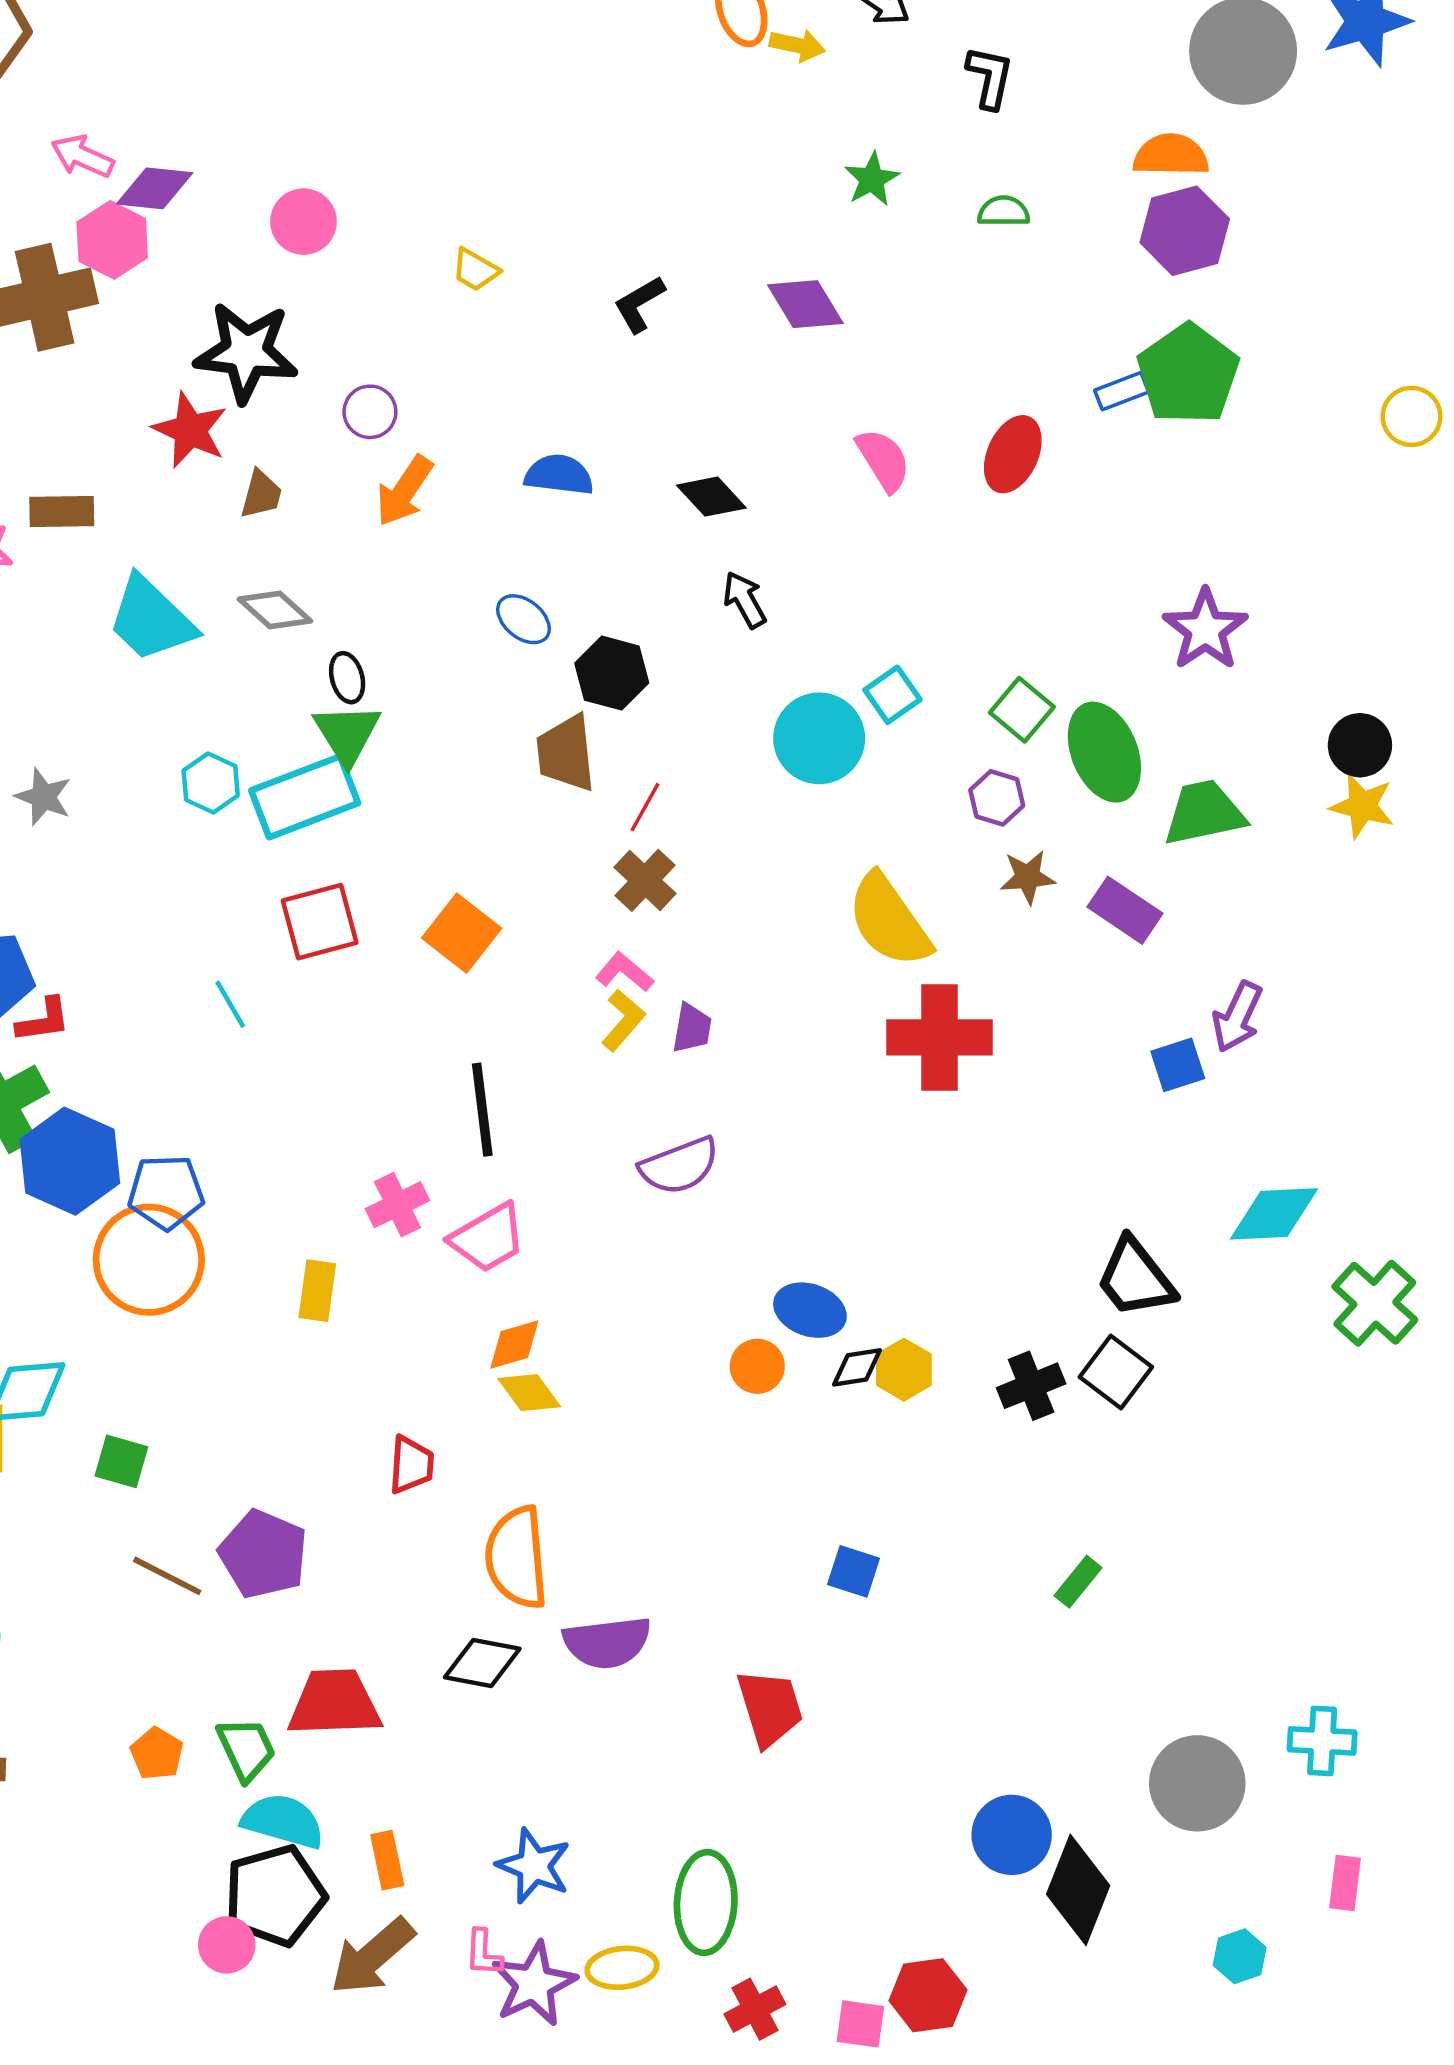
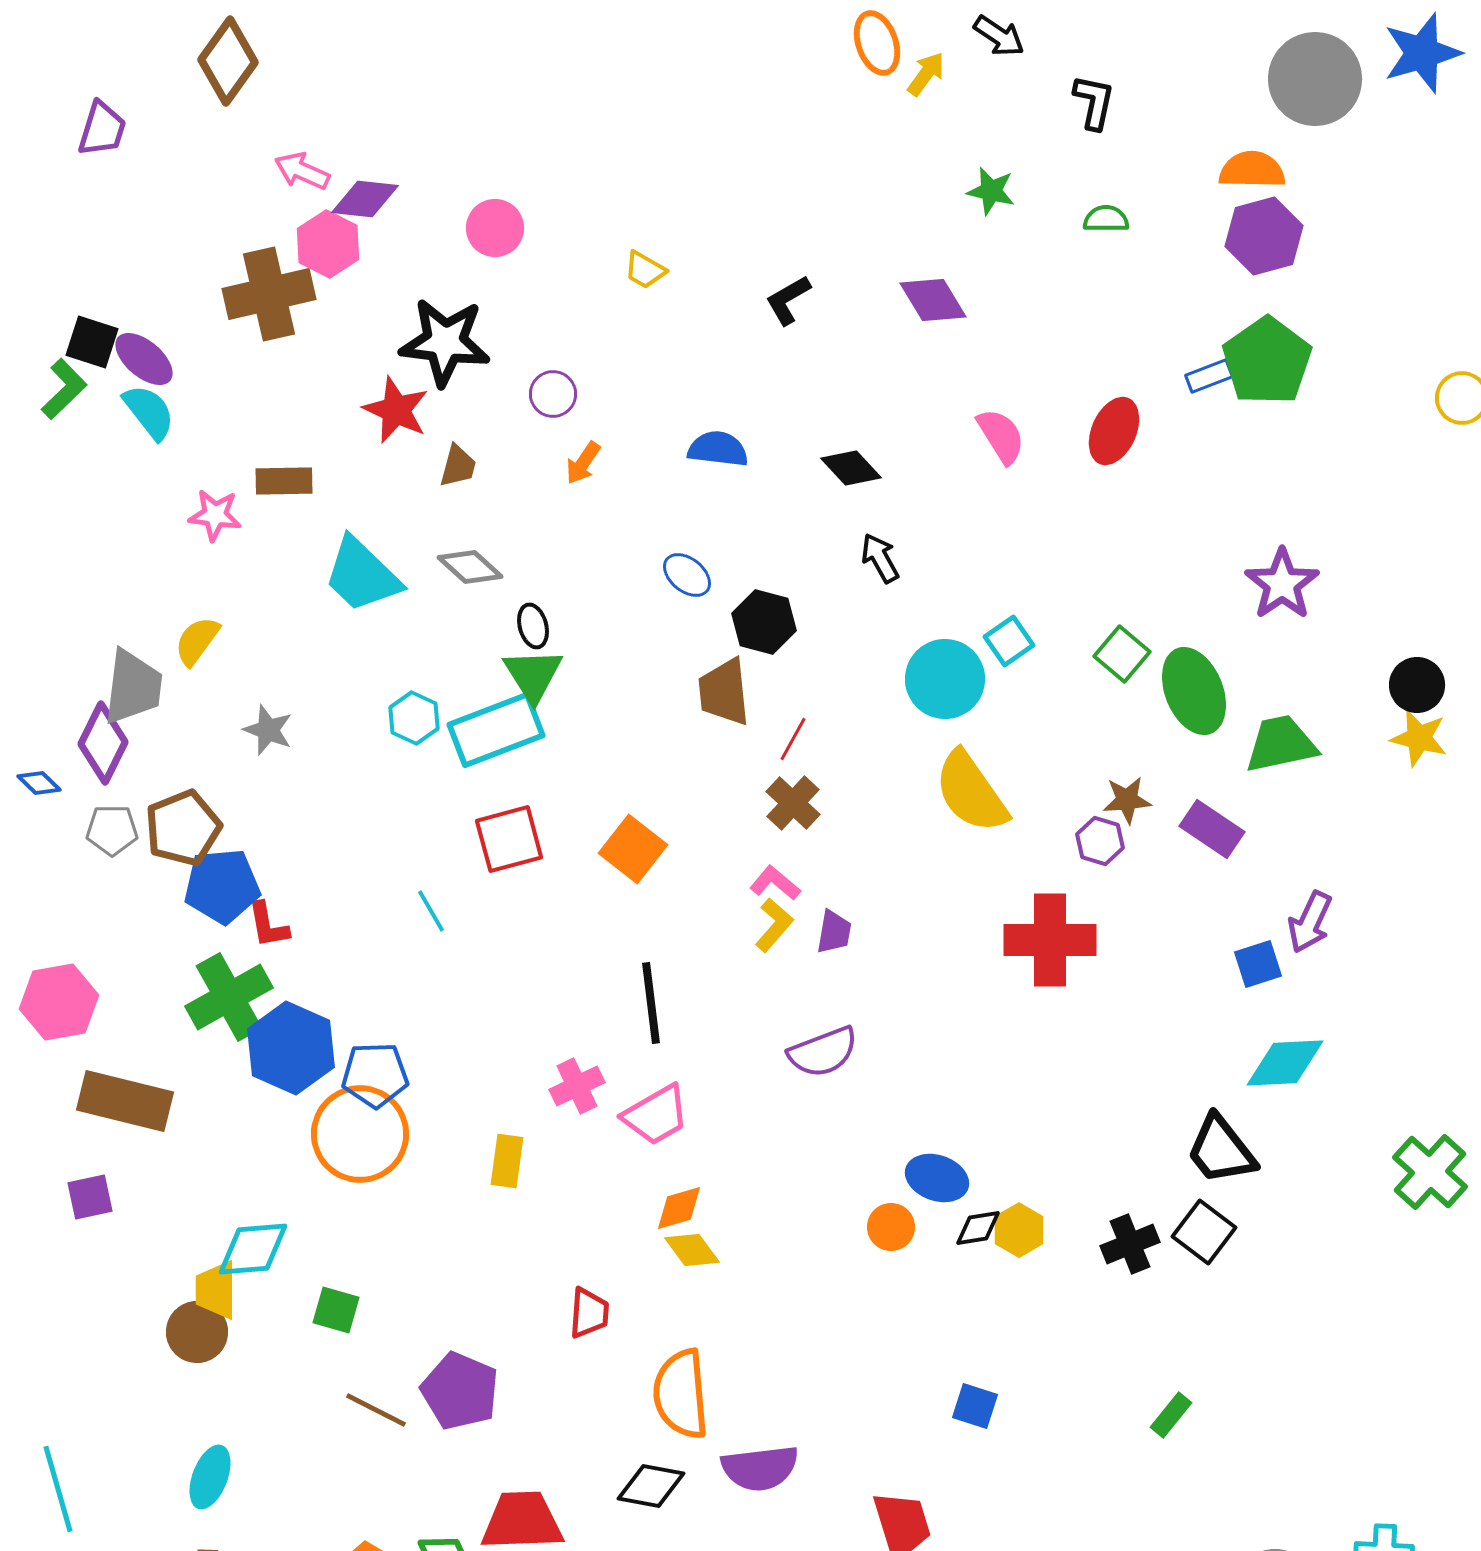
yellow arrow: (797, 45) -> (926, 74), turned -66
green star: (872, 179) -> (991, 191), turned -30
orange arrow: (404, 491) -> (583, 463), size x0.7
purple hexagon: (997, 798) -> (1100, 841), moved
yellow semicircle: (889, 921) -> (971, 792), moved
red L-shape: (43, 1020) -> (268, 925), turned 88
cyan diamond: (1274, 1214) -> (1285, 1063), moved

